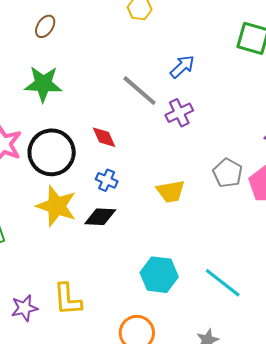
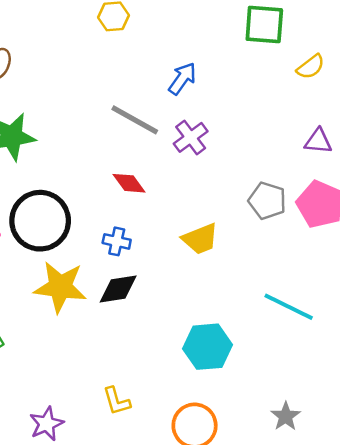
red diamond: (104, 137) -> (129, 183), moved
cyan line: (223, 283) -> (289, 307), moved
yellow L-shape: (68, 299) -> (117, 401), moved, size x0.7

